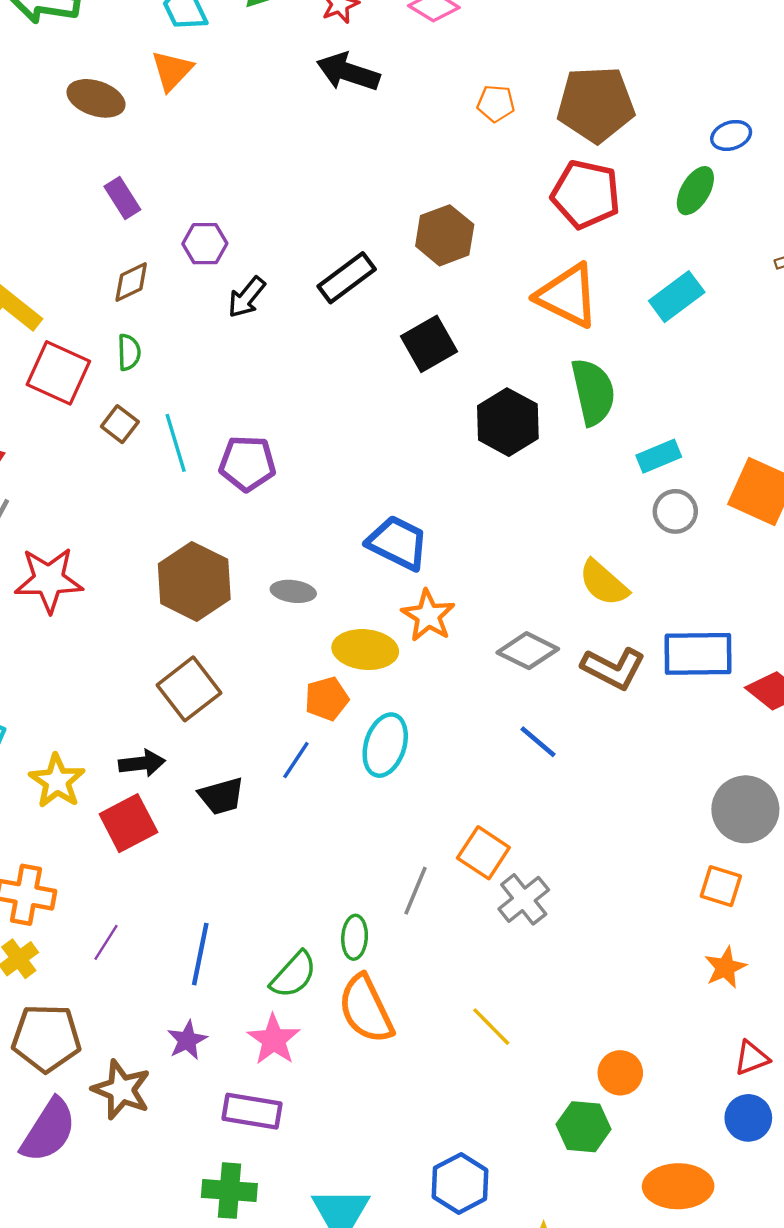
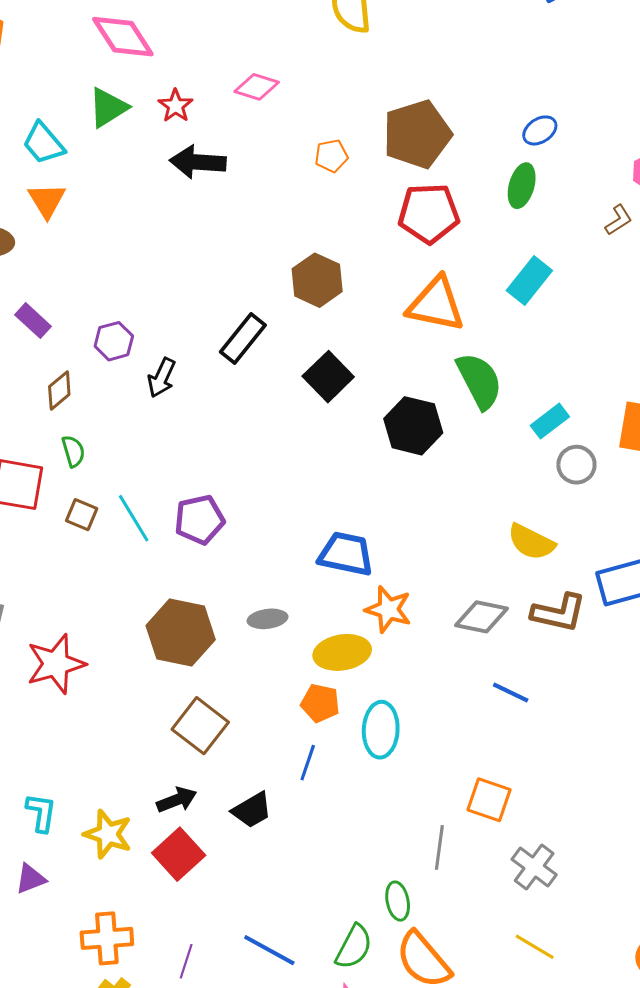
orange pentagon: (327, 699) -> (320, 703), turned -30
gray cross: (524, 899) -> (534, 867), moved
blue line: (200, 954) -> (269, 950), turned -58

